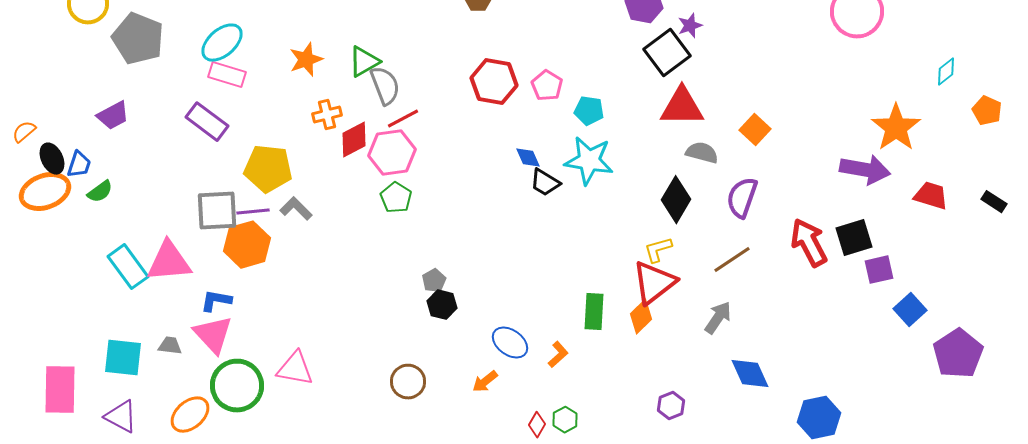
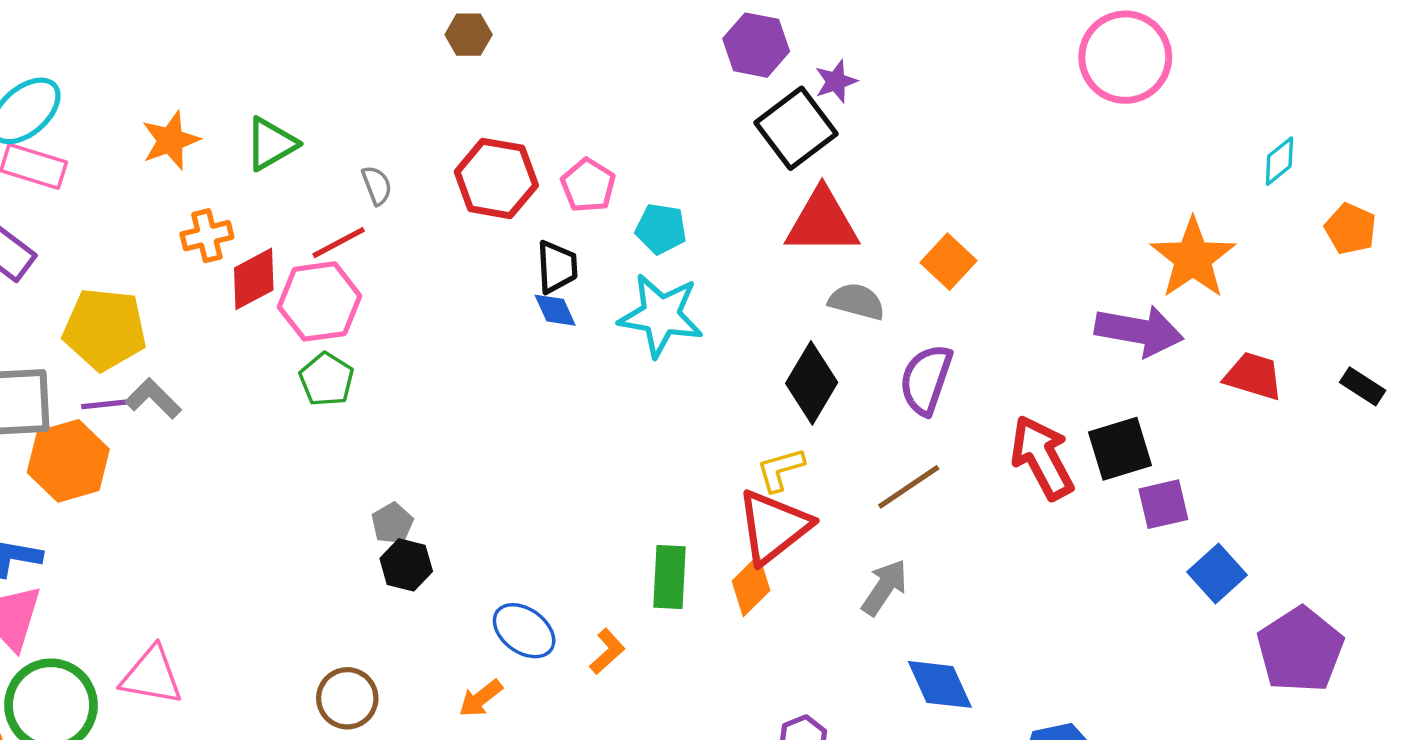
gray semicircle: (385, 86) -> (377, 185), moved, size x0.6
black trapezoid: (545, 183) -> (557, 267), moved, turned -124
purple line: (253, 212) -> (110, 404), moved

